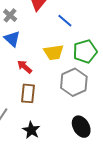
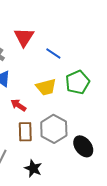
gray hexagon: (74, 82) -> (54, 129), moved
black ellipse: (81, 127) -> (83, 146), moved

